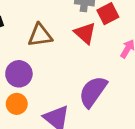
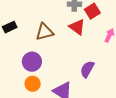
purple semicircle: (93, 92) -> (87, 69), size x0.7

